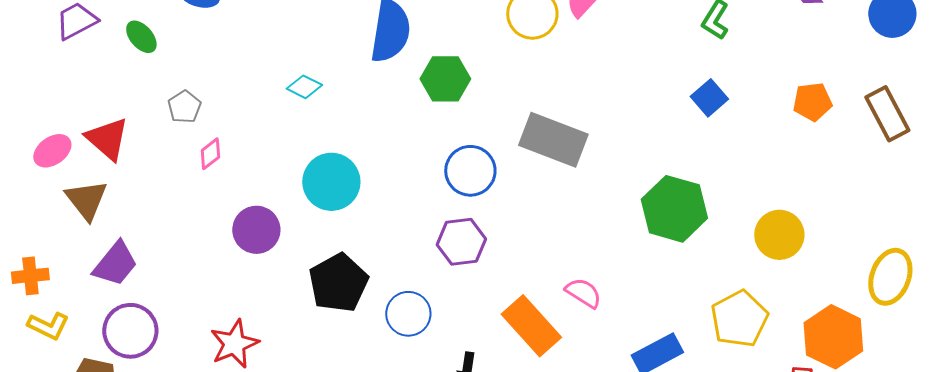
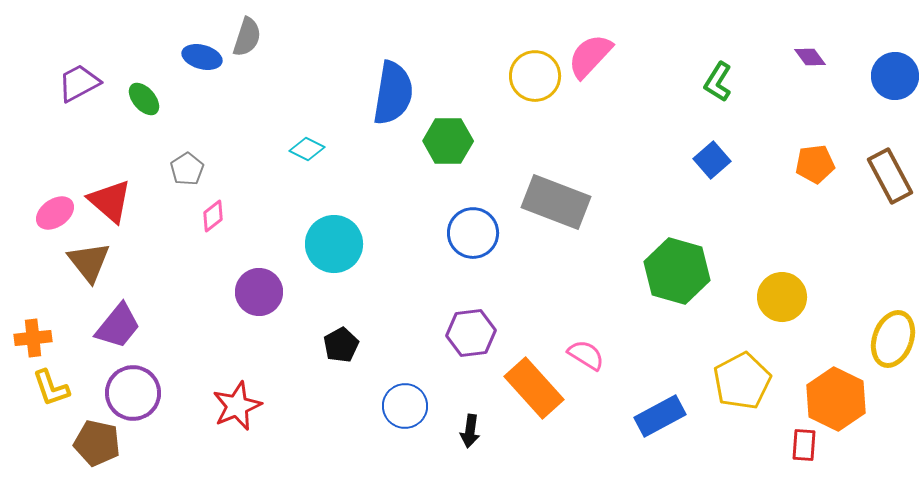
purple hexagon: (461, 242) -> (471, 333), moved
black pentagon: (338, 283) -> (341, 345), size x0.6
blue circle: (408, 314) -> (405, 406), moved
yellow L-shape: (48, 326) -> (51, 388), turned 45

